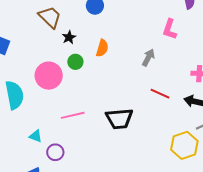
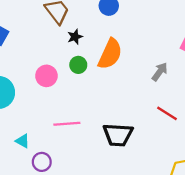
orange semicircle: (102, 48) -> (110, 54), size x1.6
pink circle: (49, 76) -> (46, 76), size x0.7

